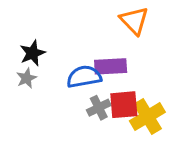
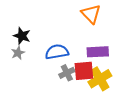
black star: (32, 53) -> (22, 36), turned -30
purple rectangle: (111, 66) -> (98, 52), moved

